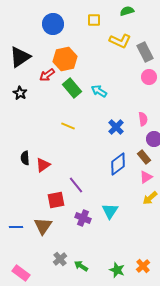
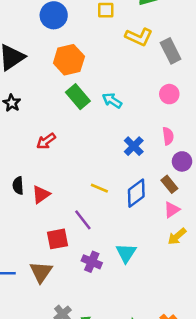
red arrow: (47, 75) -> (46, 141), moved
pink circle: (149, 77) -> (169, 94), moved
yellow line: (68, 126) -> (99, 188), moved

